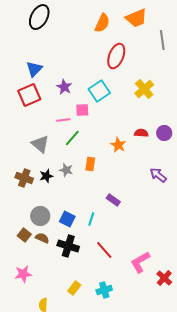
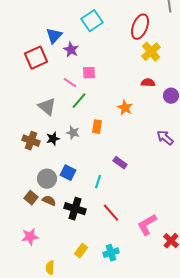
red ellipse: (116, 56) -> (140, 27), moved
blue triangle: (34, 69) -> (54, 36), moved
cyan square: (99, 91) -> (92, 21), moved
pink line: (63, 120) -> (70, 83), turned 40
red semicircle: (141, 133) -> (148, 83), moved
blue square: (67, 219) -> (68, 173), moved

